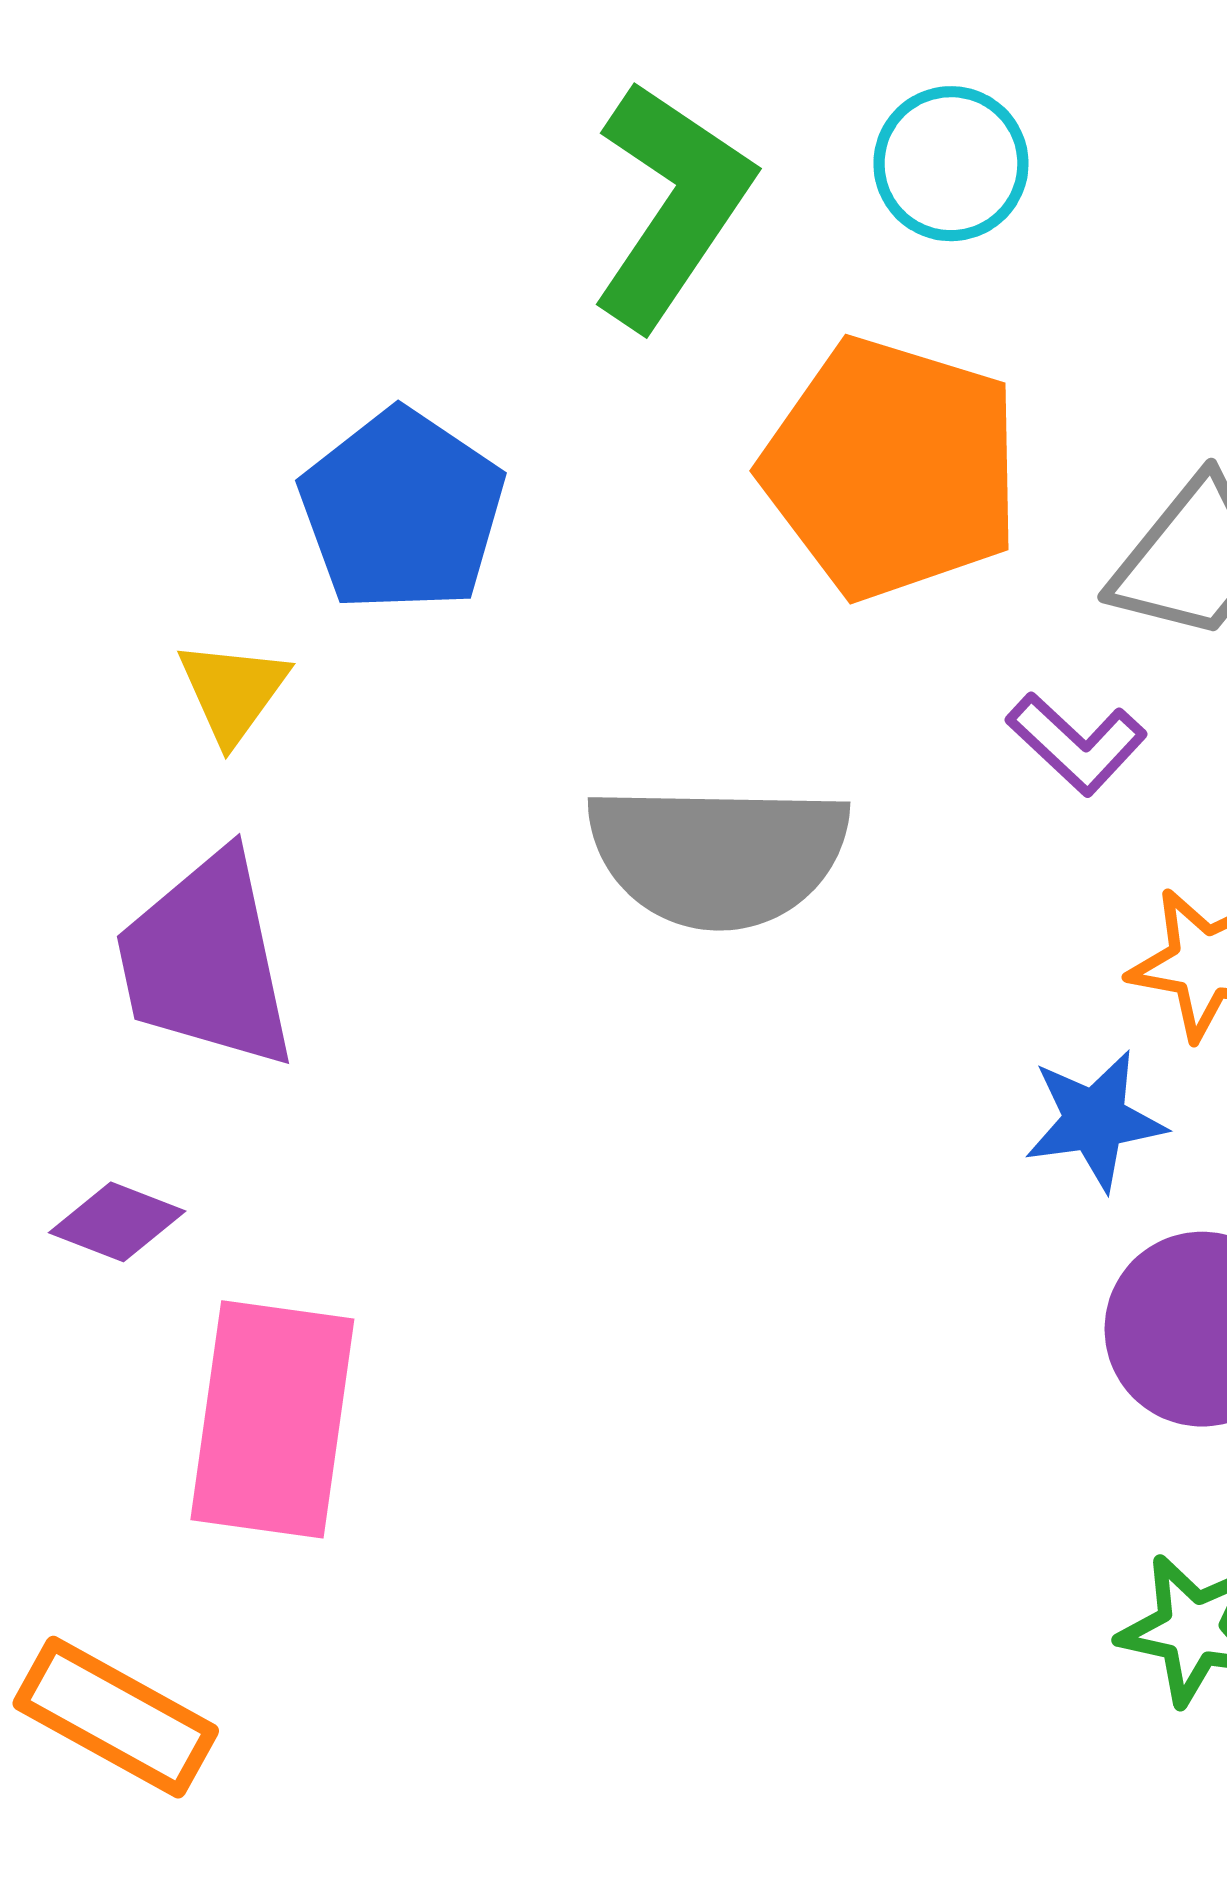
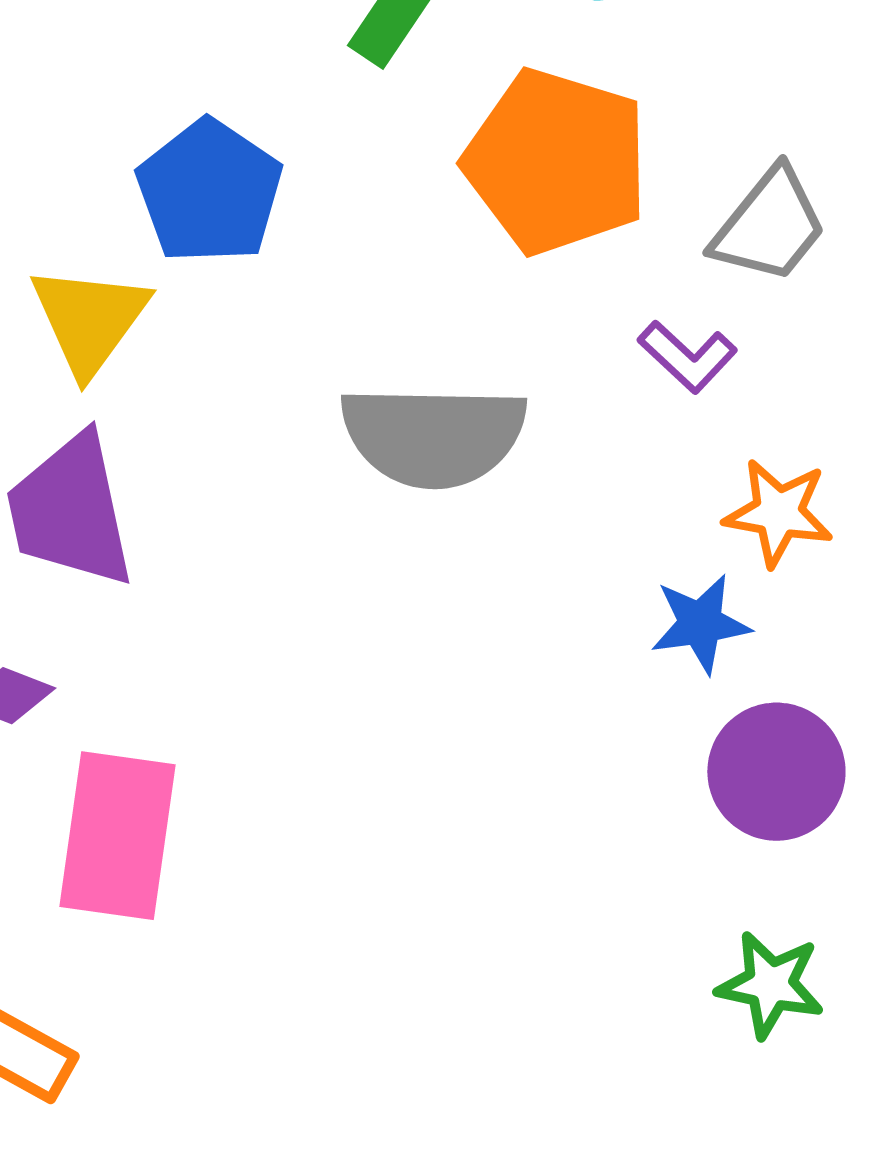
yellow triangle: (233, 691) -> (89, 320), size x1.5

